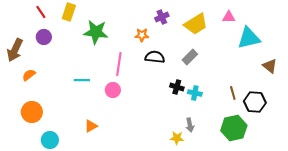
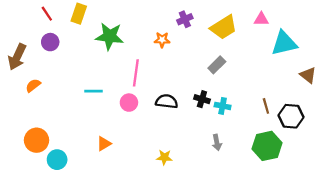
black semicircle: (155, 57) -> (167, 101), moved
orange circle: (32, 112) -> (37, 140), moved
yellow star: (177, 138) -> (164, 157), moved

